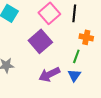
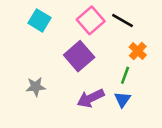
black line: (74, 13) -> (122, 20), turned -66
orange cross: (86, 37) -> (138, 51), turned 32

